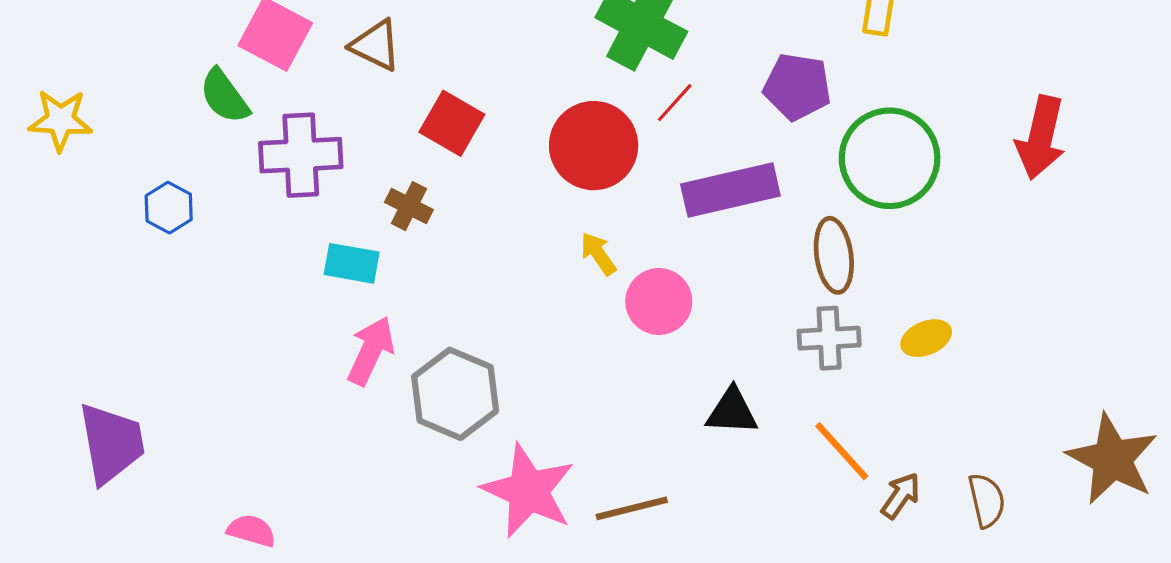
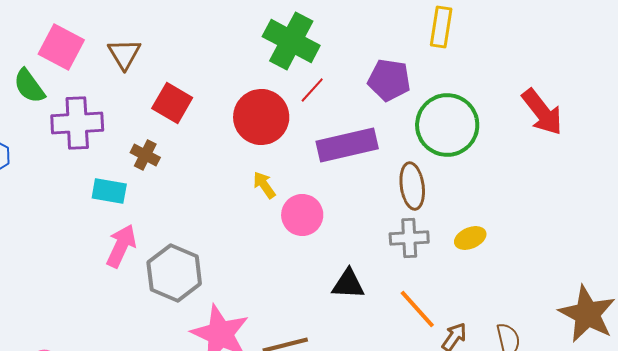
brown triangle: (376, 45) -> (124, 54), turned 33
red arrow: (1041, 138) -> (542, 112), turned -51

